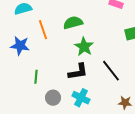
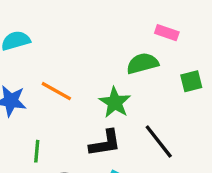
green semicircle: (73, 23) -> (142, 63), moved
orange line: (43, 30) -> (56, 91), moved, turned -42

